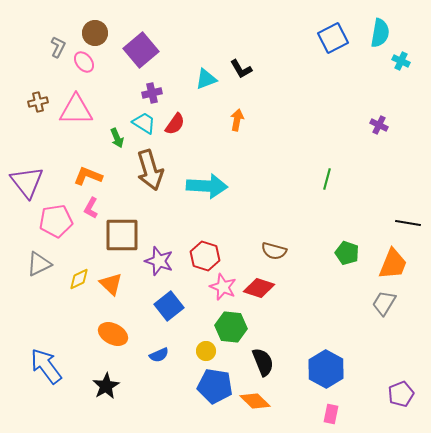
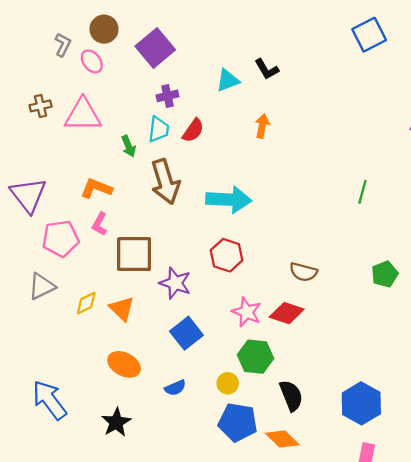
cyan trapezoid: (144, 123) -> (159, 129), turned 65
green pentagon: (347, 253) -> (385, 274), turned 30
red hexagon: (205, 256) -> (227, 255), moved

